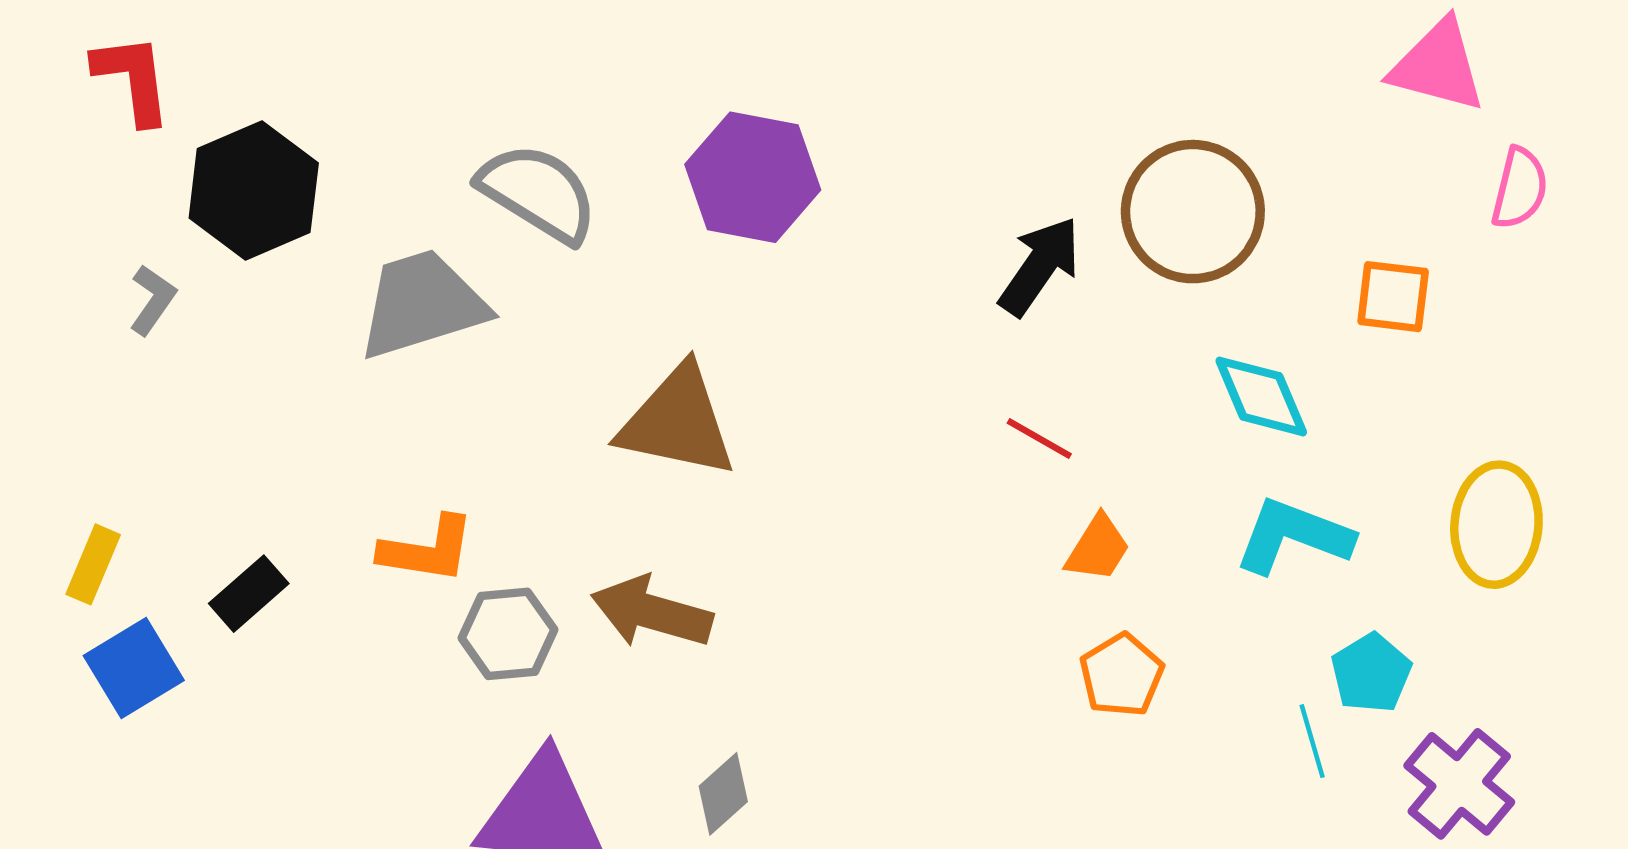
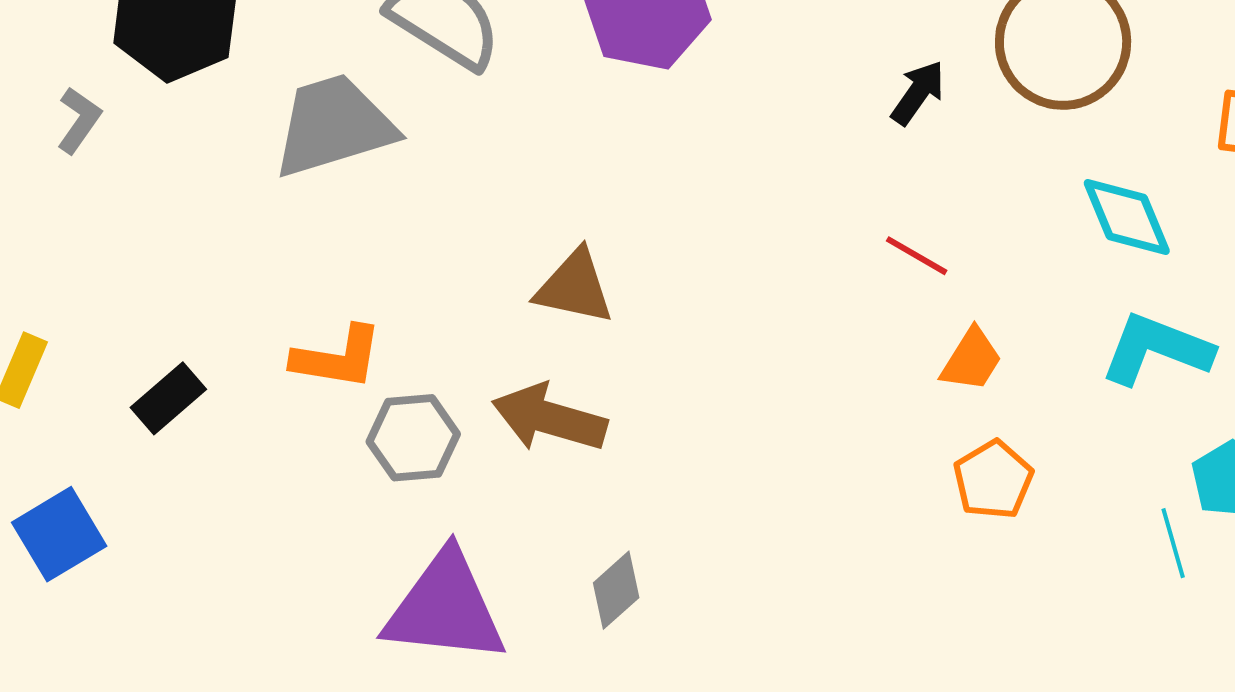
black arrow: (1040, 266) -> (918, 93), size x0.7
brown triangle: (677, 422) -> (575, 287), moved, size x0.7
blue square: (134, 668) -> (59, 534), moved

